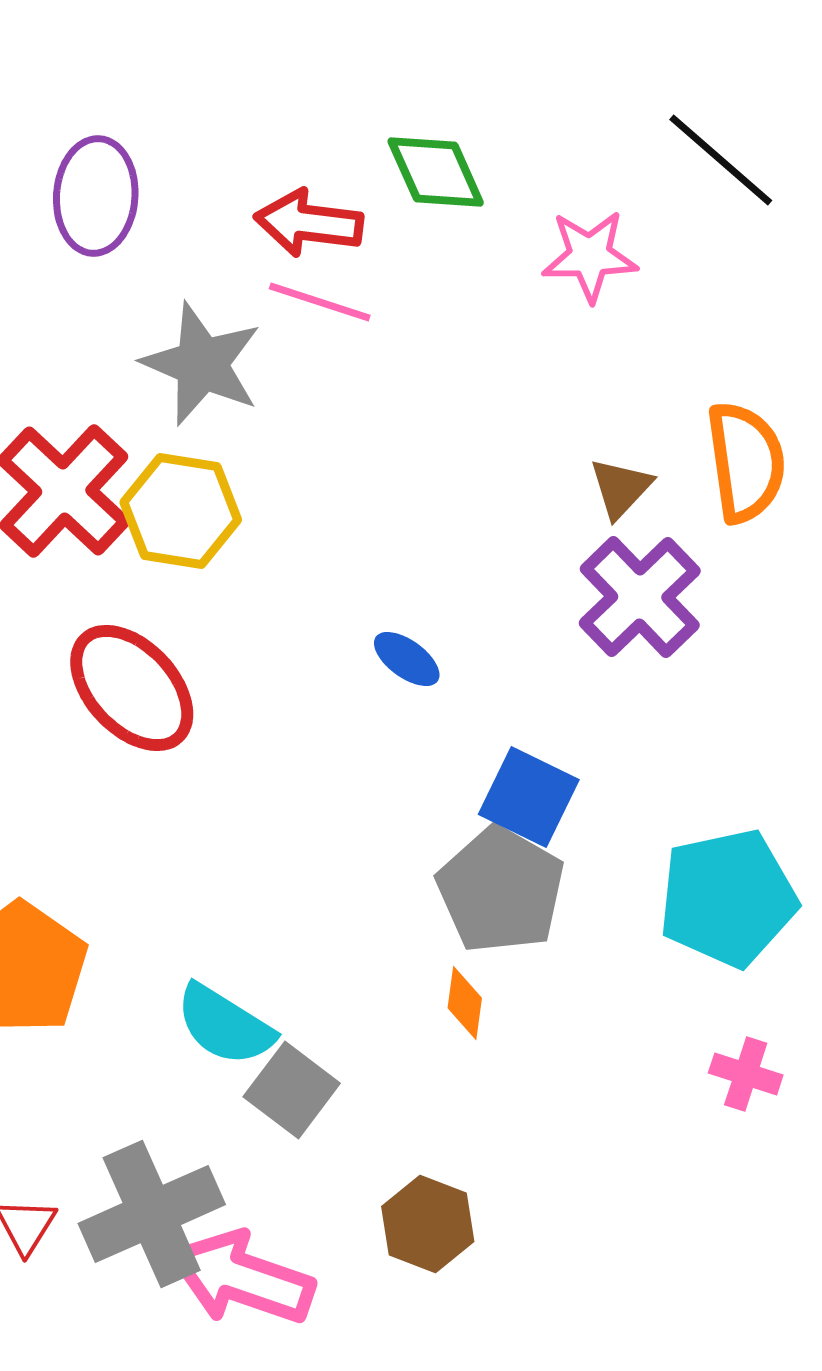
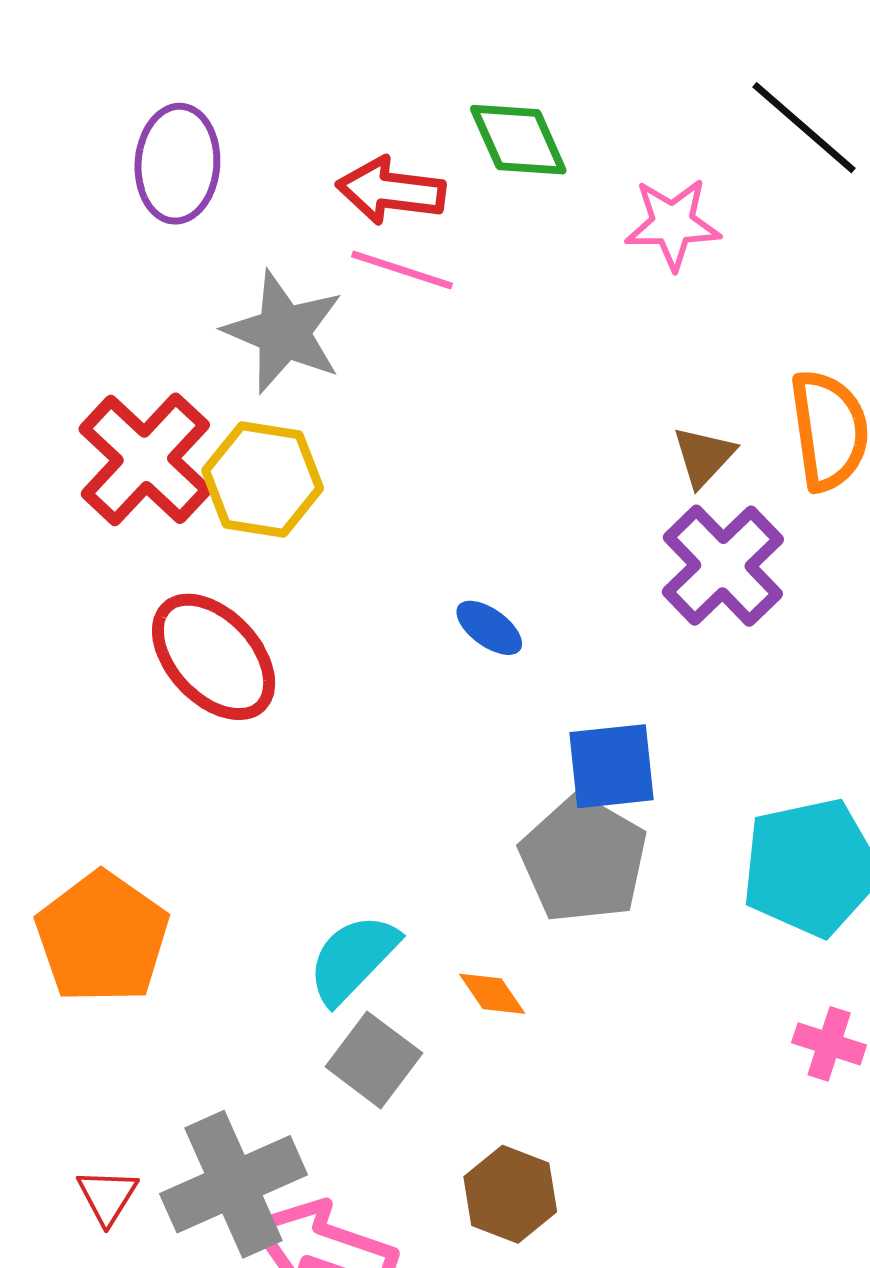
blue square: (529, 797) -> (612, 766), turned -32
orange diamond: (465, 1003) -> (492, 994), moved, turned -42
cyan semicircle: (225, 1025) -> (353, 959), moved, turned 102

